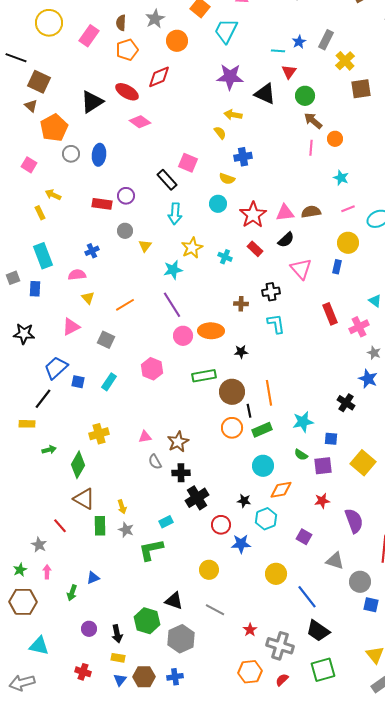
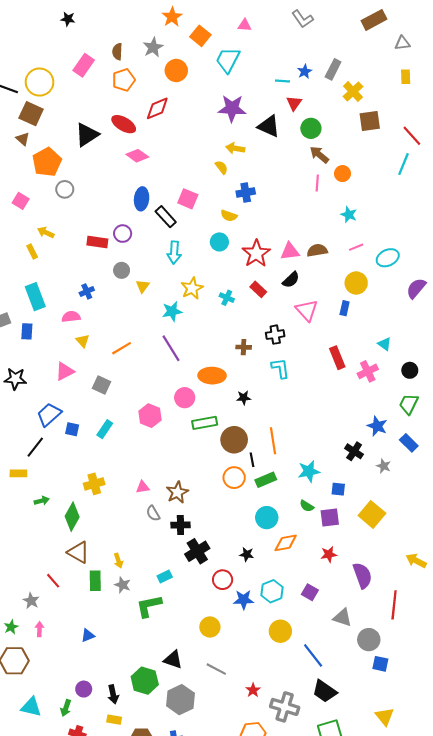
yellow circle: (49, 23) -> (40, 82), moved
blue ellipse: (99, 155) -> (142, 199), moved
pink circle: (183, 336) -> (185, 398), moved
gray star: (374, 353) -> (384, 466), moved
cyan hexagon: (266, 519) -> (272, 591), moved
green arrow: (72, 593) -> (66, 708), moved

